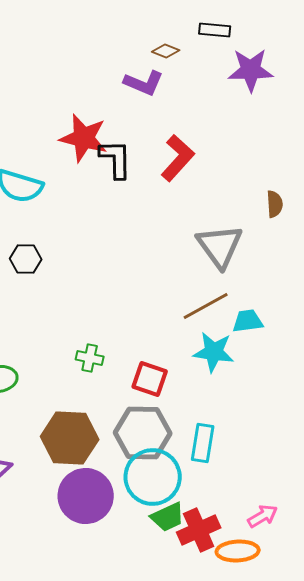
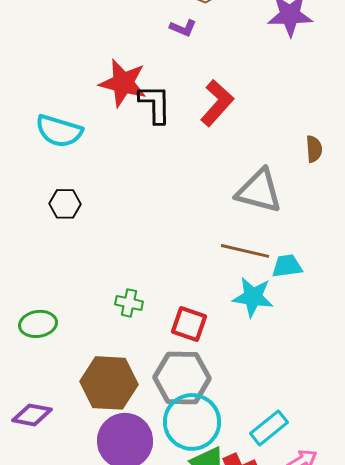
purple L-shape: (144, 83) -> (183, 28), size x0.7
gray triangle: (220, 246) -> (259, 191), turned -39
brown line: (206, 306) -> (245, 251), turned 42
cyan rectangle: (203, 443) -> (269, 428), moved, turned 42

